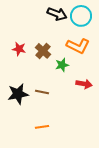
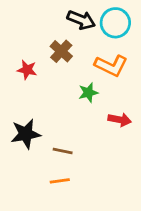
brown cross: (43, 51) -> (61, 51), moved
brown line: (42, 92) -> (63, 151), moved

